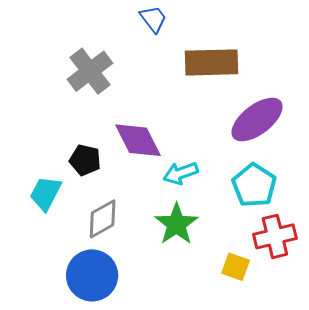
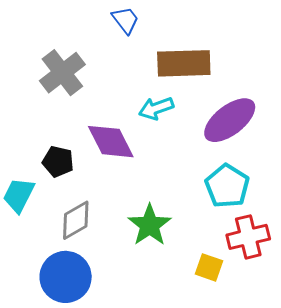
cyan arrow: (181, 173) -> (156, 108), moved

